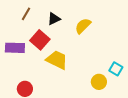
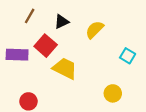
cyan square: (116, 69) -> (128, 56), moved

